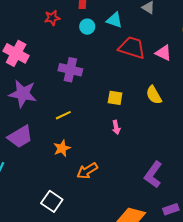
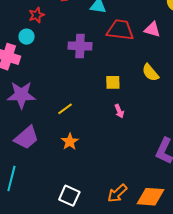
cyan circle: (87, 27) -> (27, 37), moved
purple cross: (70, 70) -> (80, 46), moved
orange arrow: (87, 171) -> (117, 193), moved

